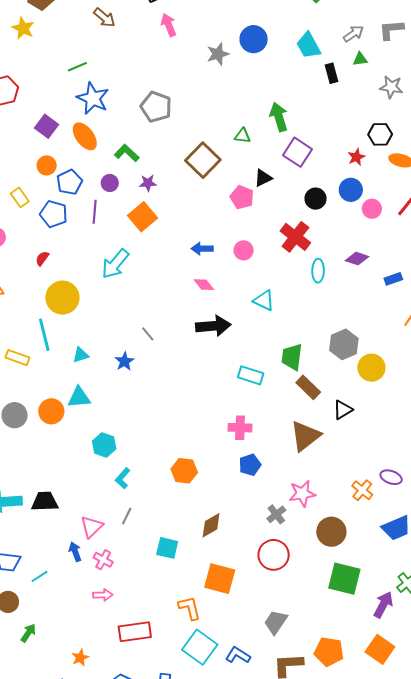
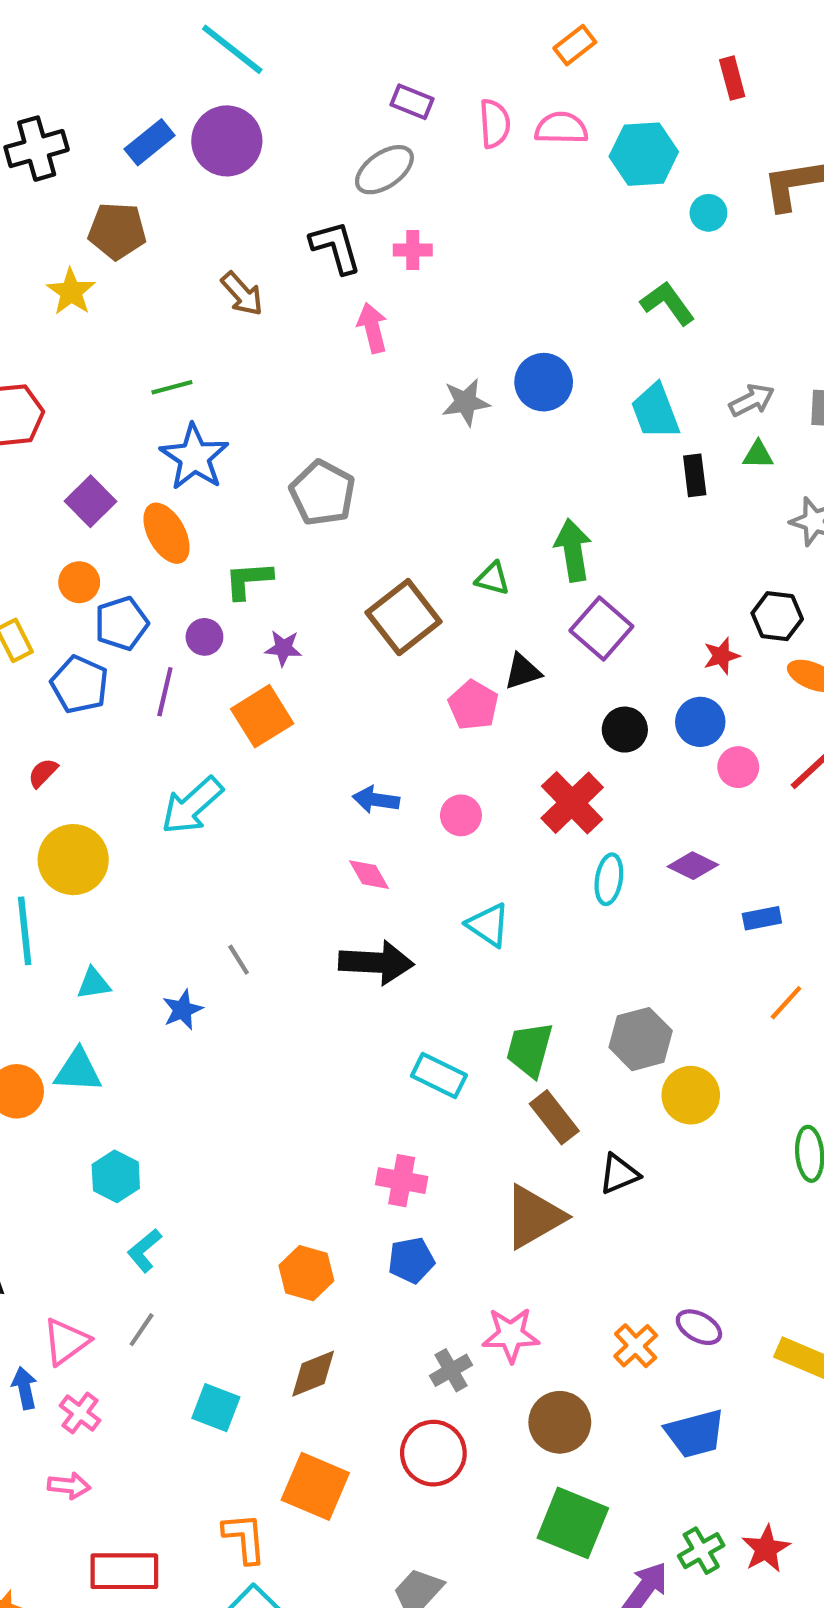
green L-shape: (127, 153) -> (248, 580), turned -55
orange hexagon: (184, 471) -> (306, 1273), moved

